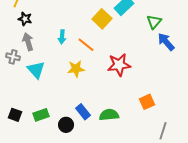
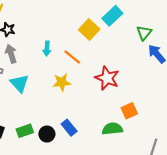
red star: (119, 65) -> (107, 78), turned 30
orange square: (147, 102) -> (129, 111), moved
green semicircle: (109, 115) -> (112, 129), moved
black circle: (66, 125) -> (47, 134), moved

